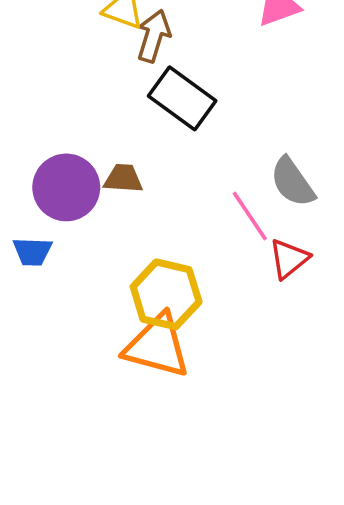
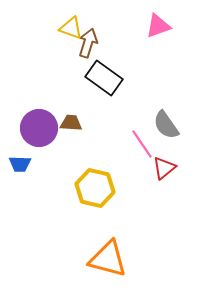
orange triangle: (157, 346) -> (108, 259), moved

